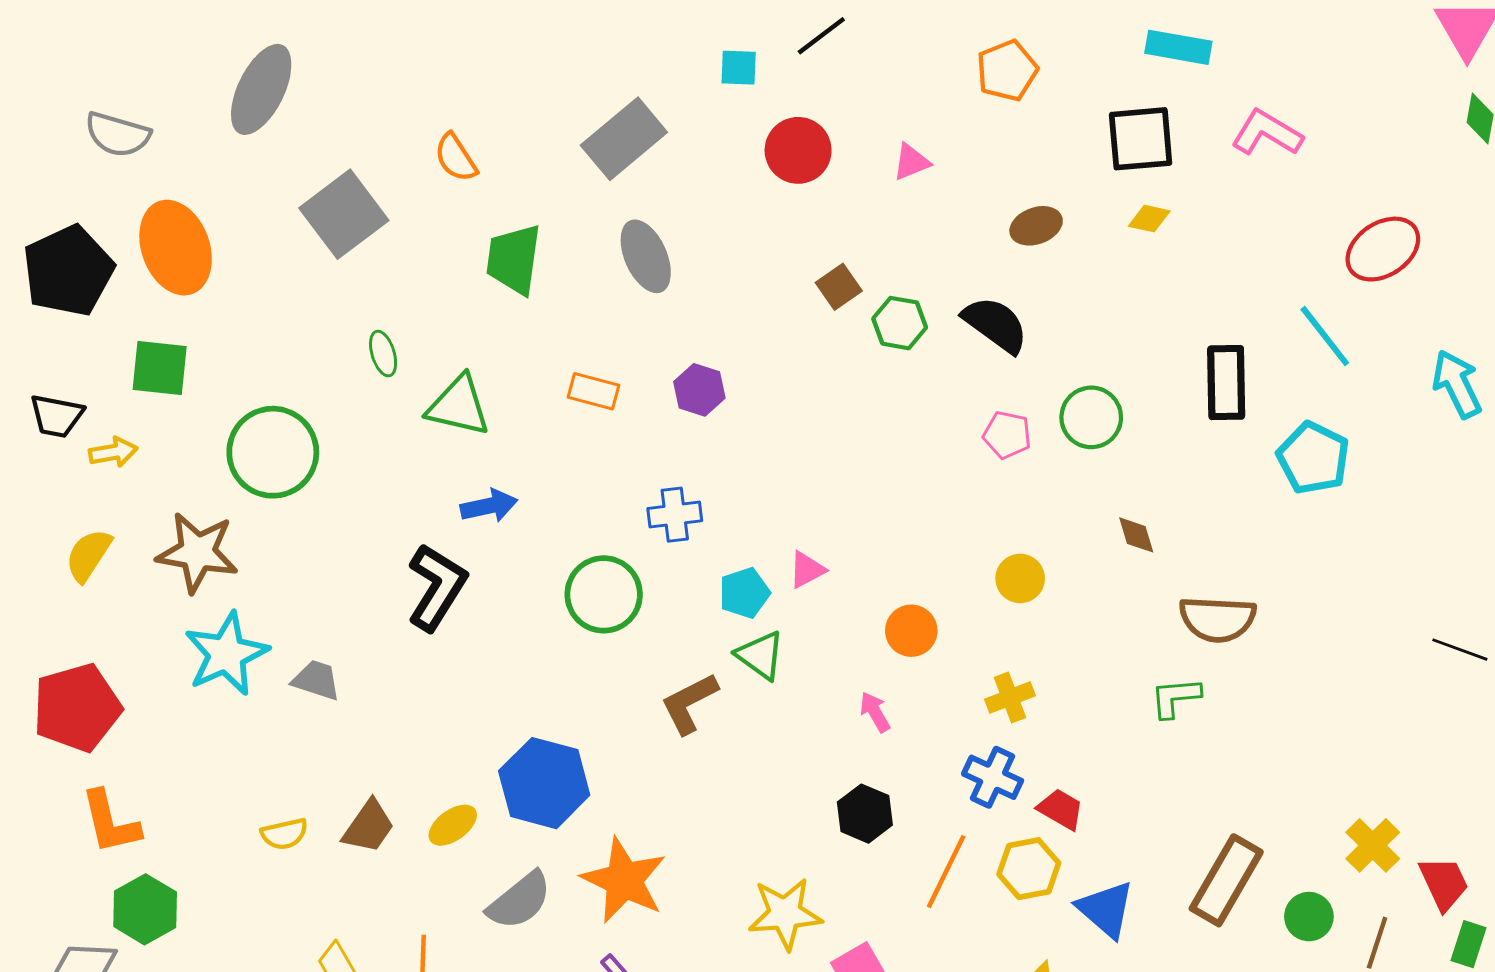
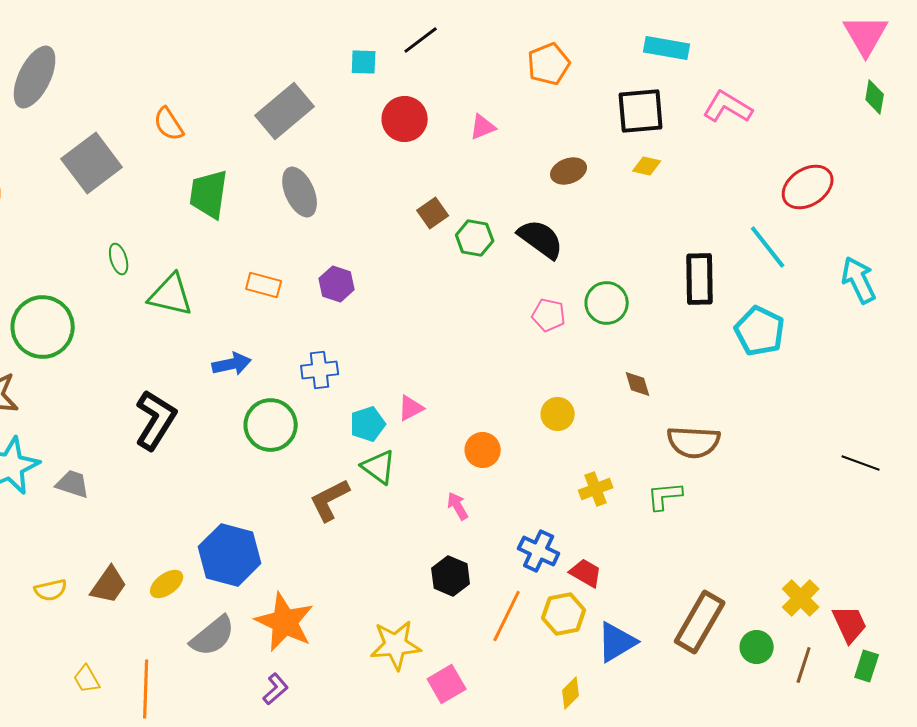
blue arrow: (489, 506) -> (232, 364), moved
yellow cross: (1010, 697) -> (596, 489), moved
blue triangle: (1106, 909) -> (617, 642), turned 48

